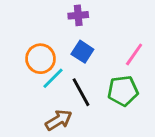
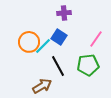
purple cross: (78, 15) -> (64, 13), moved
cyan line: (53, 78) -> (43, 46), moved

